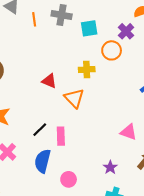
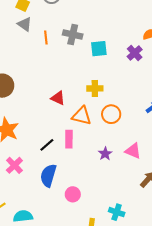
orange circle: (112, 50) -> (111, 114), moved
orange triangle: (74, 98) -> (82, 116), turned -35
pink rectangle: (61, 136) -> (69, 139), moved
purple star: (110, 167) -> (105, 154), moved

